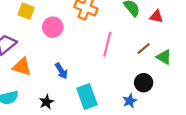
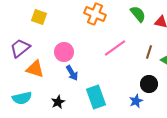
pink circle: (53, 27) -> (64, 52), moved
pink line: (107, 44) -> (115, 48), turned 40
brown line: (144, 49) -> (149, 52), turned -32

